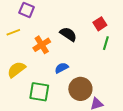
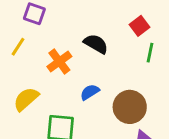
yellow line: (13, 32) -> (18, 47), turned -32
brown circle: (80, 89) -> (130, 107), moved

